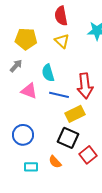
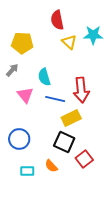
yellow triangle: (62, 41) -> (69, 42), moved
pink triangle: (29, 91) -> (25, 95), turned 30

